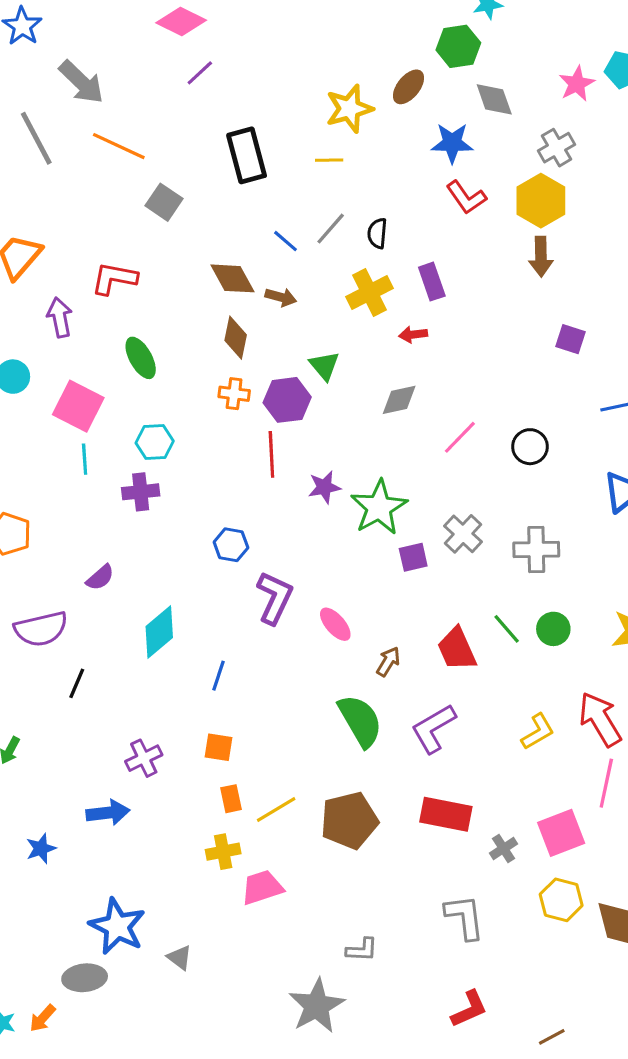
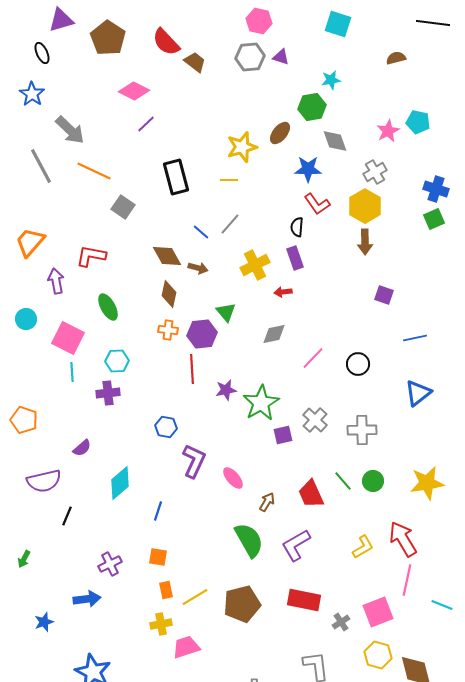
black semicircle: (377, 233) -> (297, 227), moved

